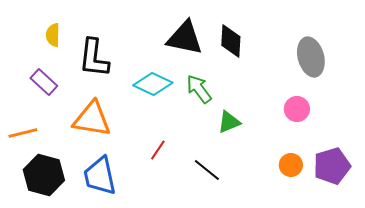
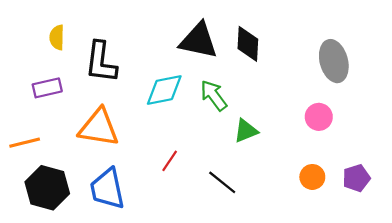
purple rectangle: (44, 82) -> (47, 88), turned -56
cyan diamond: (153, 84) -> (164, 90), turned -36
purple pentagon: (332, 166) -> (356, 178), size x0.7

